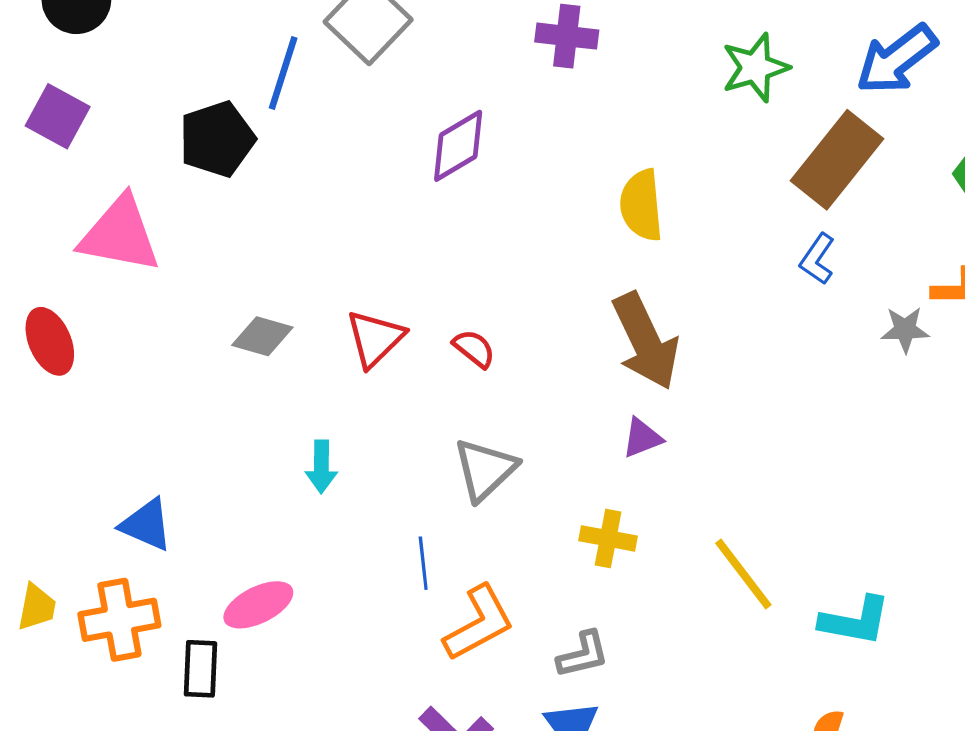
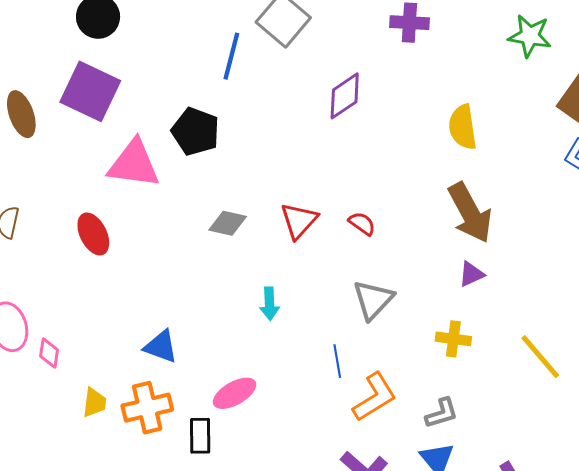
green star: (755, 68) -> (530, 36), turned 30
purple square: (58, 116) -> (90, 91), size x1.5
black pentagon: (217, 139) -> (195, 132), moved, turned -30

